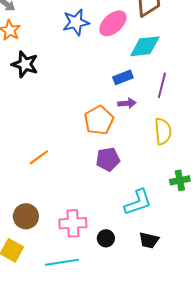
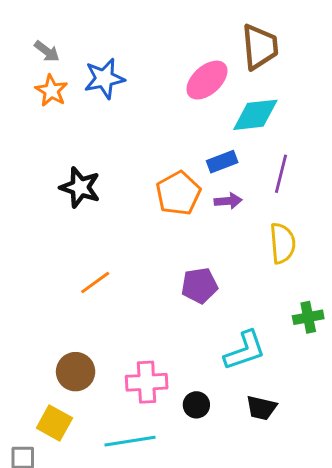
blue star: (76, 22) -> (104, 79), moved
black star: (25, 64) -> (80, 187), moved
orange pentagon: (99, 120) -> (178, 193), moved

